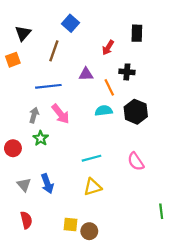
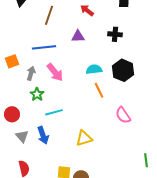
red arrow: (108, 48) -> (87, 10), moved, turned 96
orange square: (13, 60) -> (12, 61), moved
orange line: (109, 87) -> (99, 90), moved
red circle: (13, 148) -> (12, 114), moved
cyan line: (91, 158) -> (54, 112), moved

